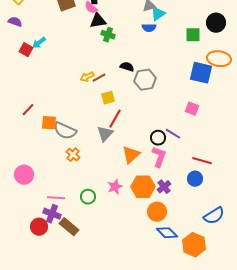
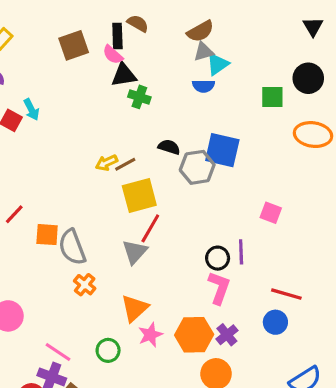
cyan arrow: (39, 43) -> (31, 109), turned -80
blue square: (201, 73) -> (222, 150), moved
yellow square: (108, 98) -> (139, 196), size x1.6
gray semicircle: (65, 131) -> (72, 247), turned 45
purple line: (173, 134) -> (241, 252), turned 56
orange triangle: (131, 155) -> (135, 308), moved
pink line: (56, 198) -> (58, 352), turned 30

